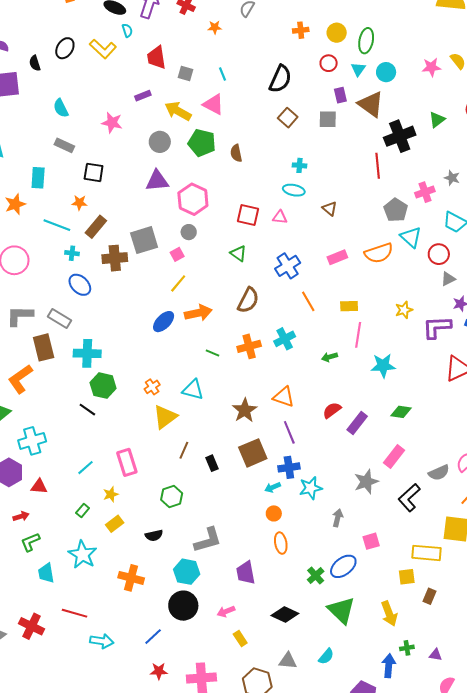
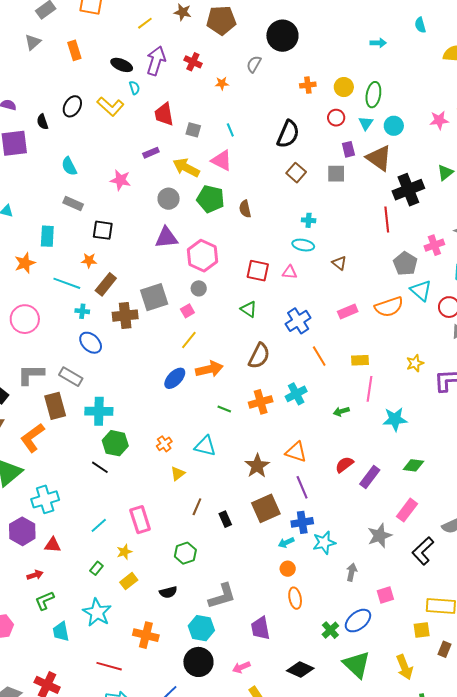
yellow triangle: (165, 417) -> (178, 474), size x0.6
red line: (75, 613) -> (109, 666), moved

